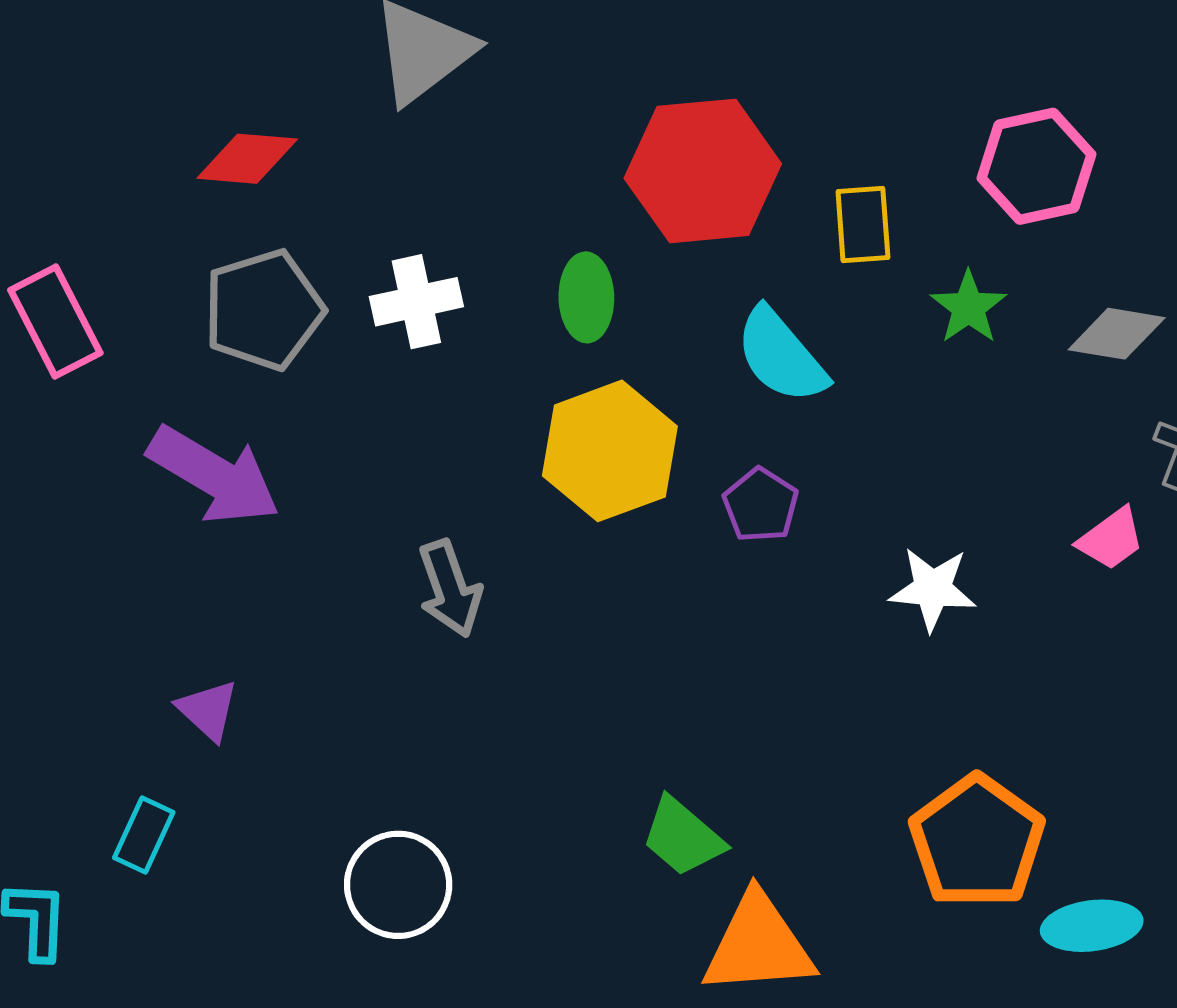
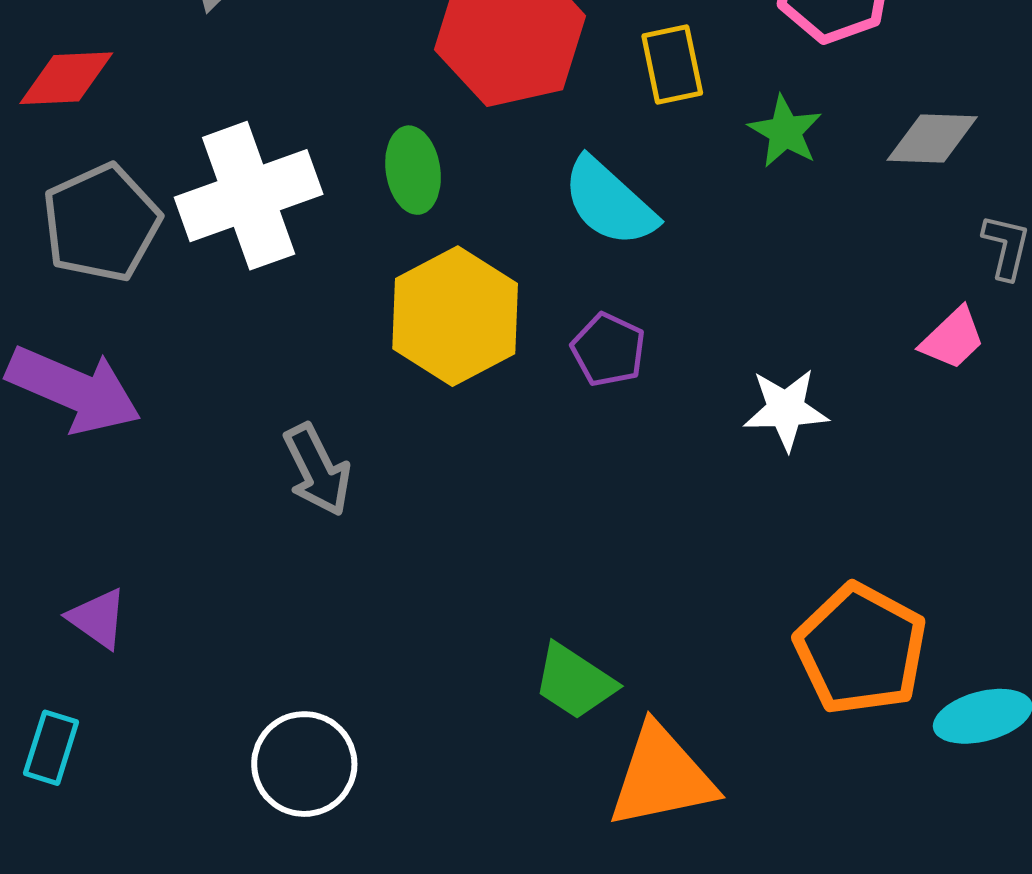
white cross: (416, 302) -> (249, 196), size x1.6

